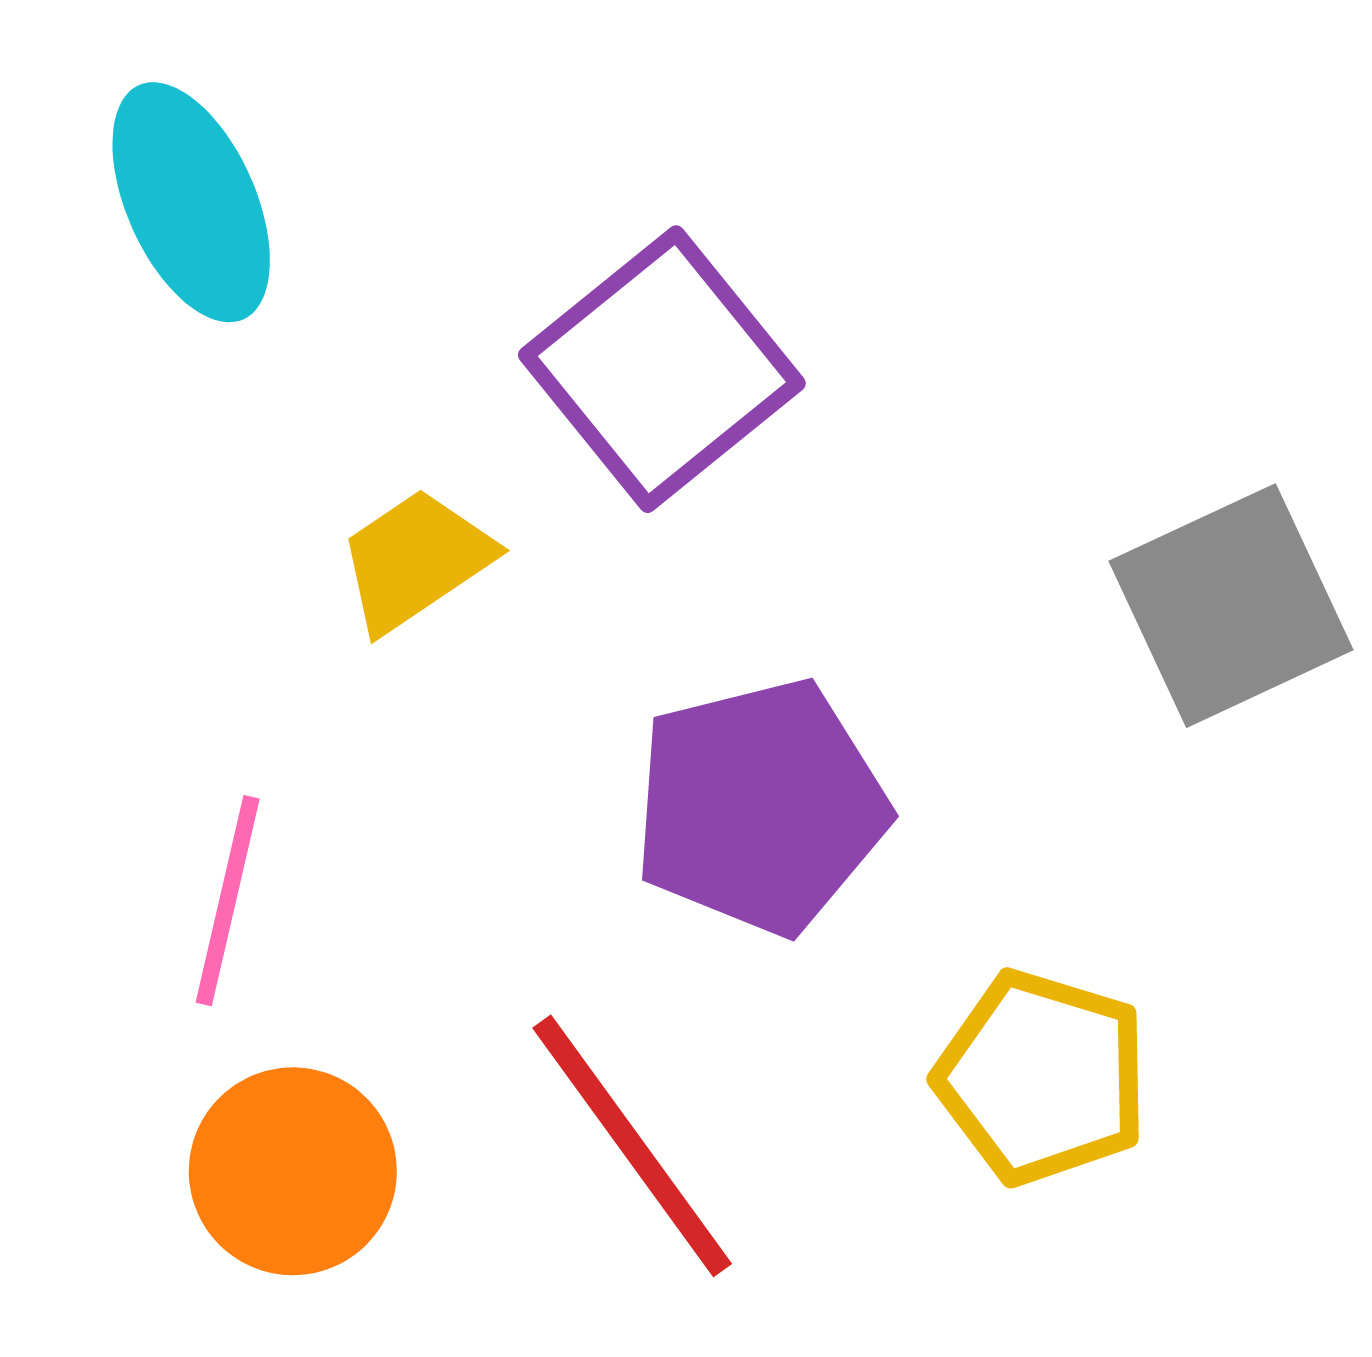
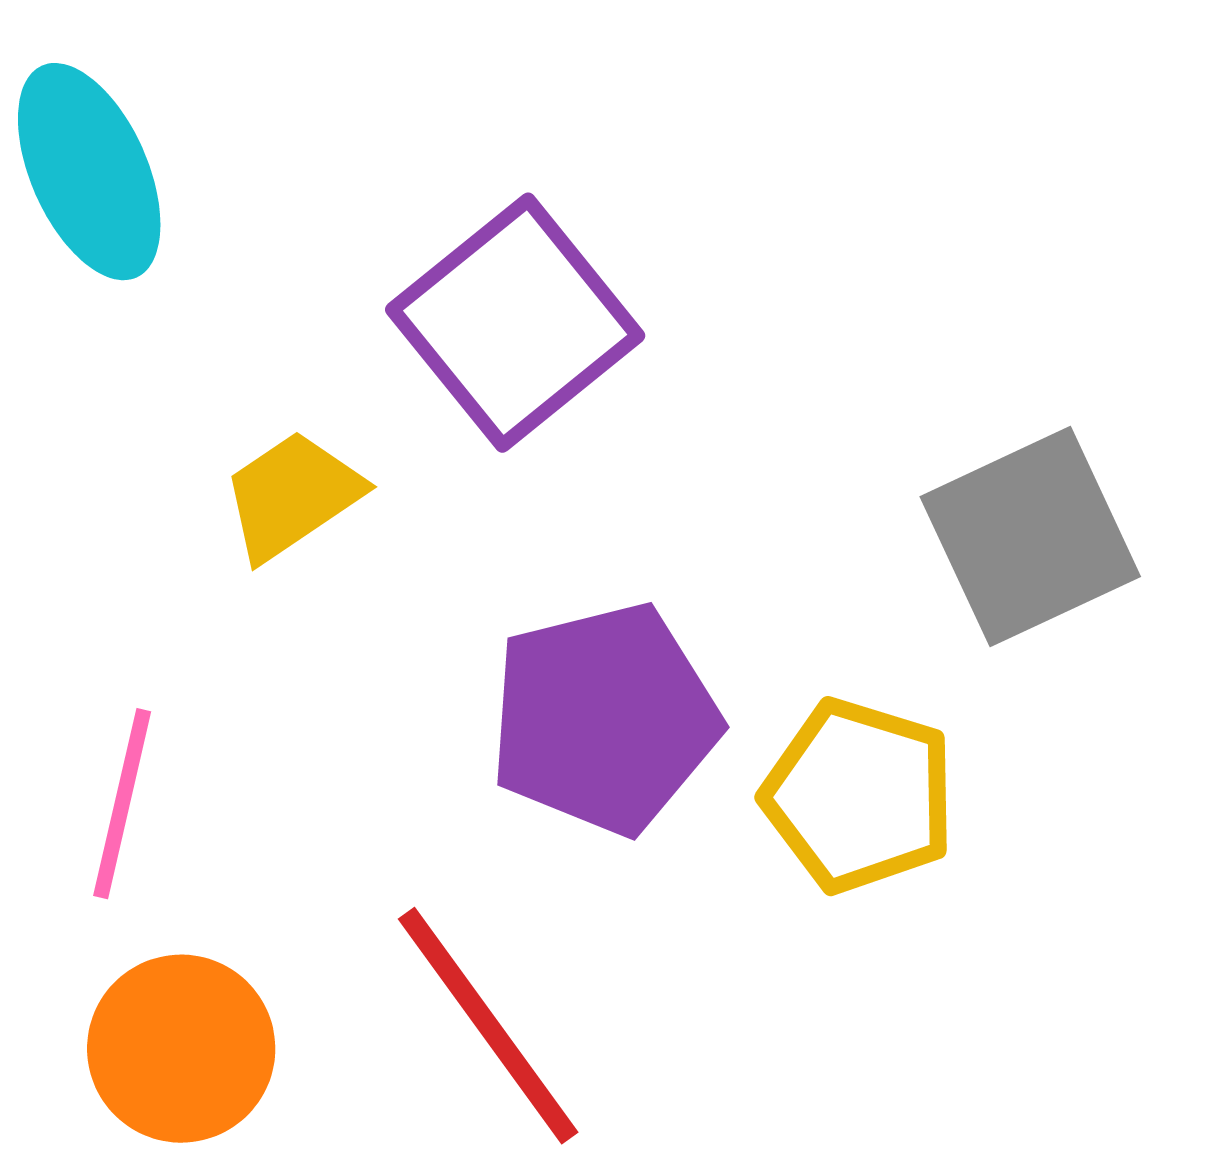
yellow pentagon: (1042, 1077) -> (859, 796), moved

